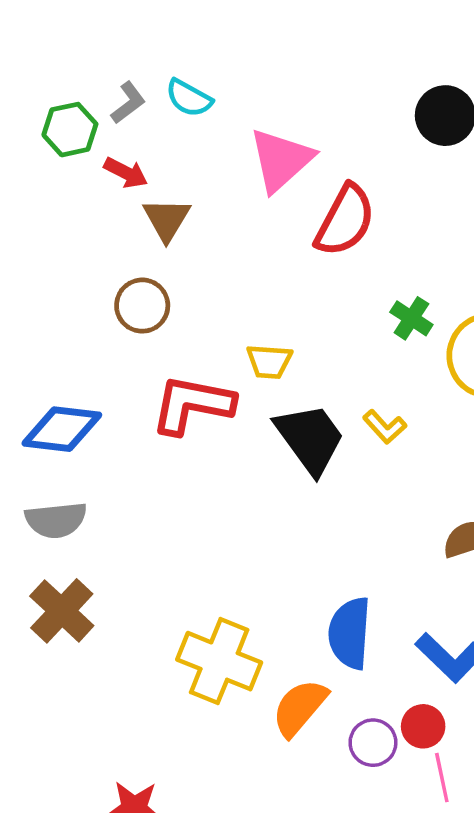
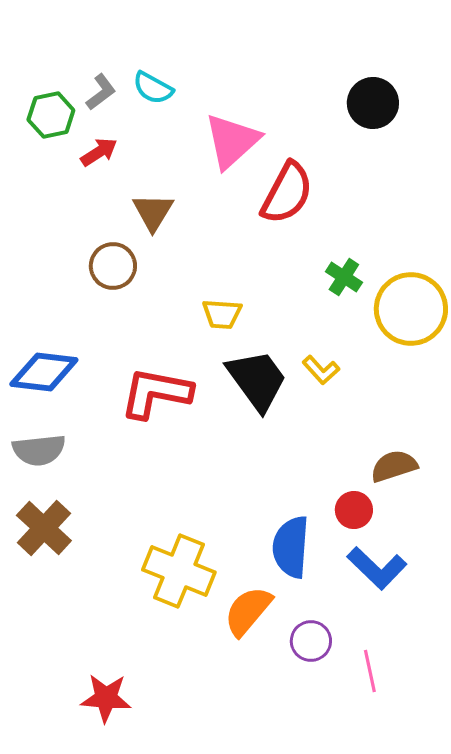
red arrow: (126, 173) -> (99, 152), turned -60
brown triangle: (167, 219) -> (153, 212), moved
red L-shape: (192, 405) -> (156, 393), moved
red circle: (423, 726) -> (354, 510), moved

